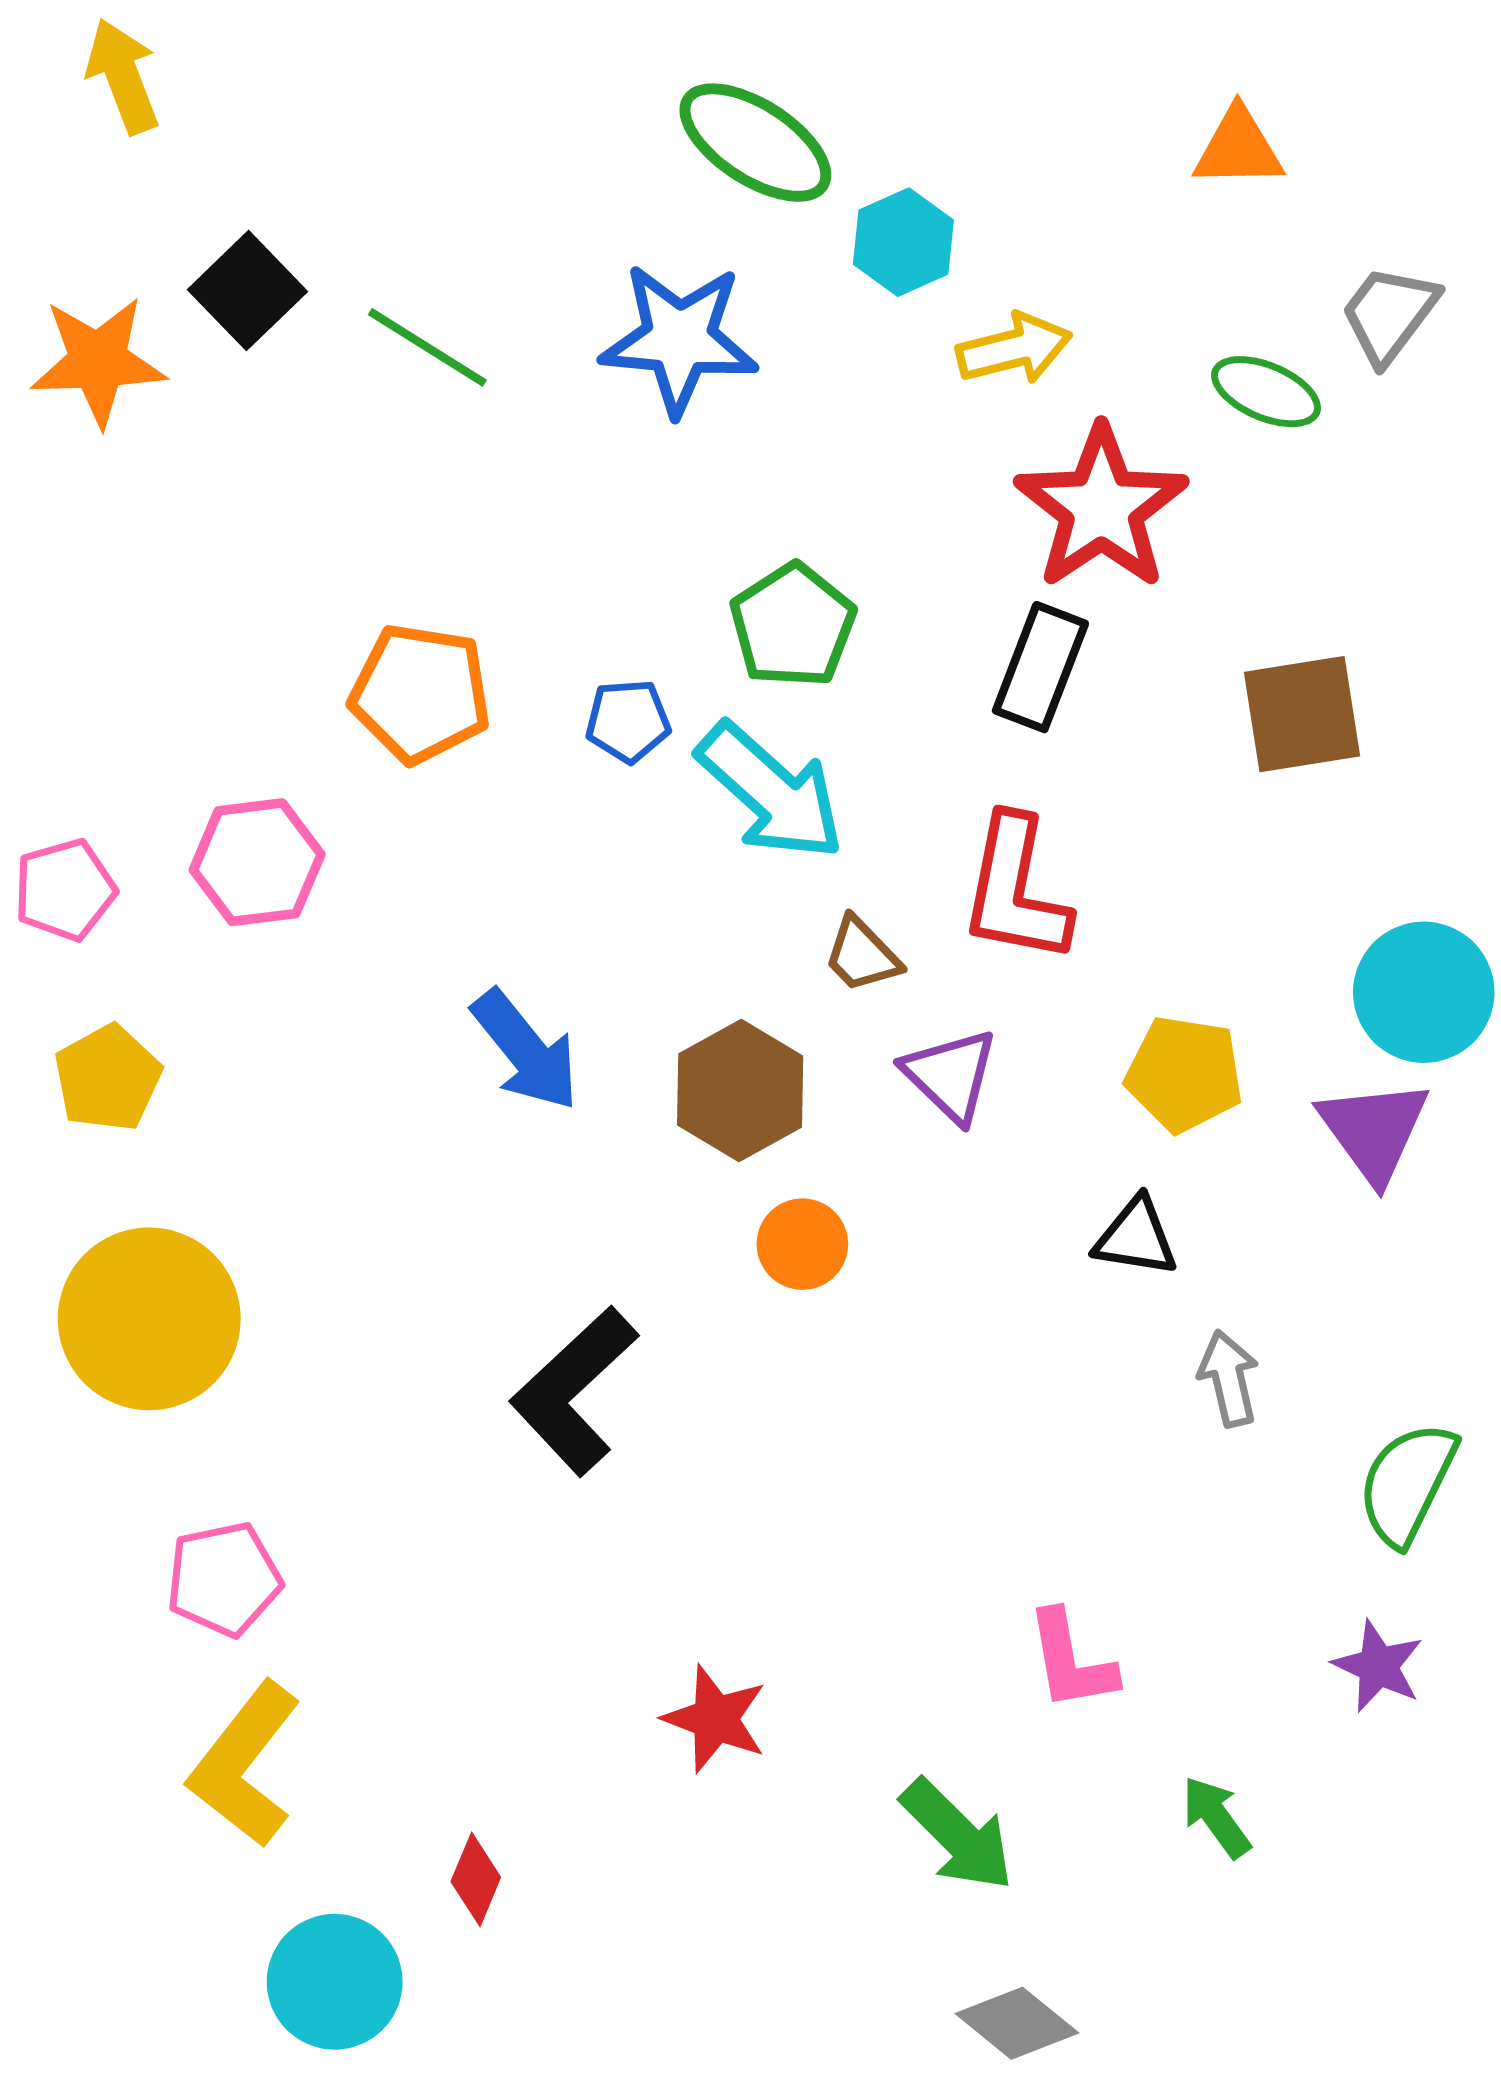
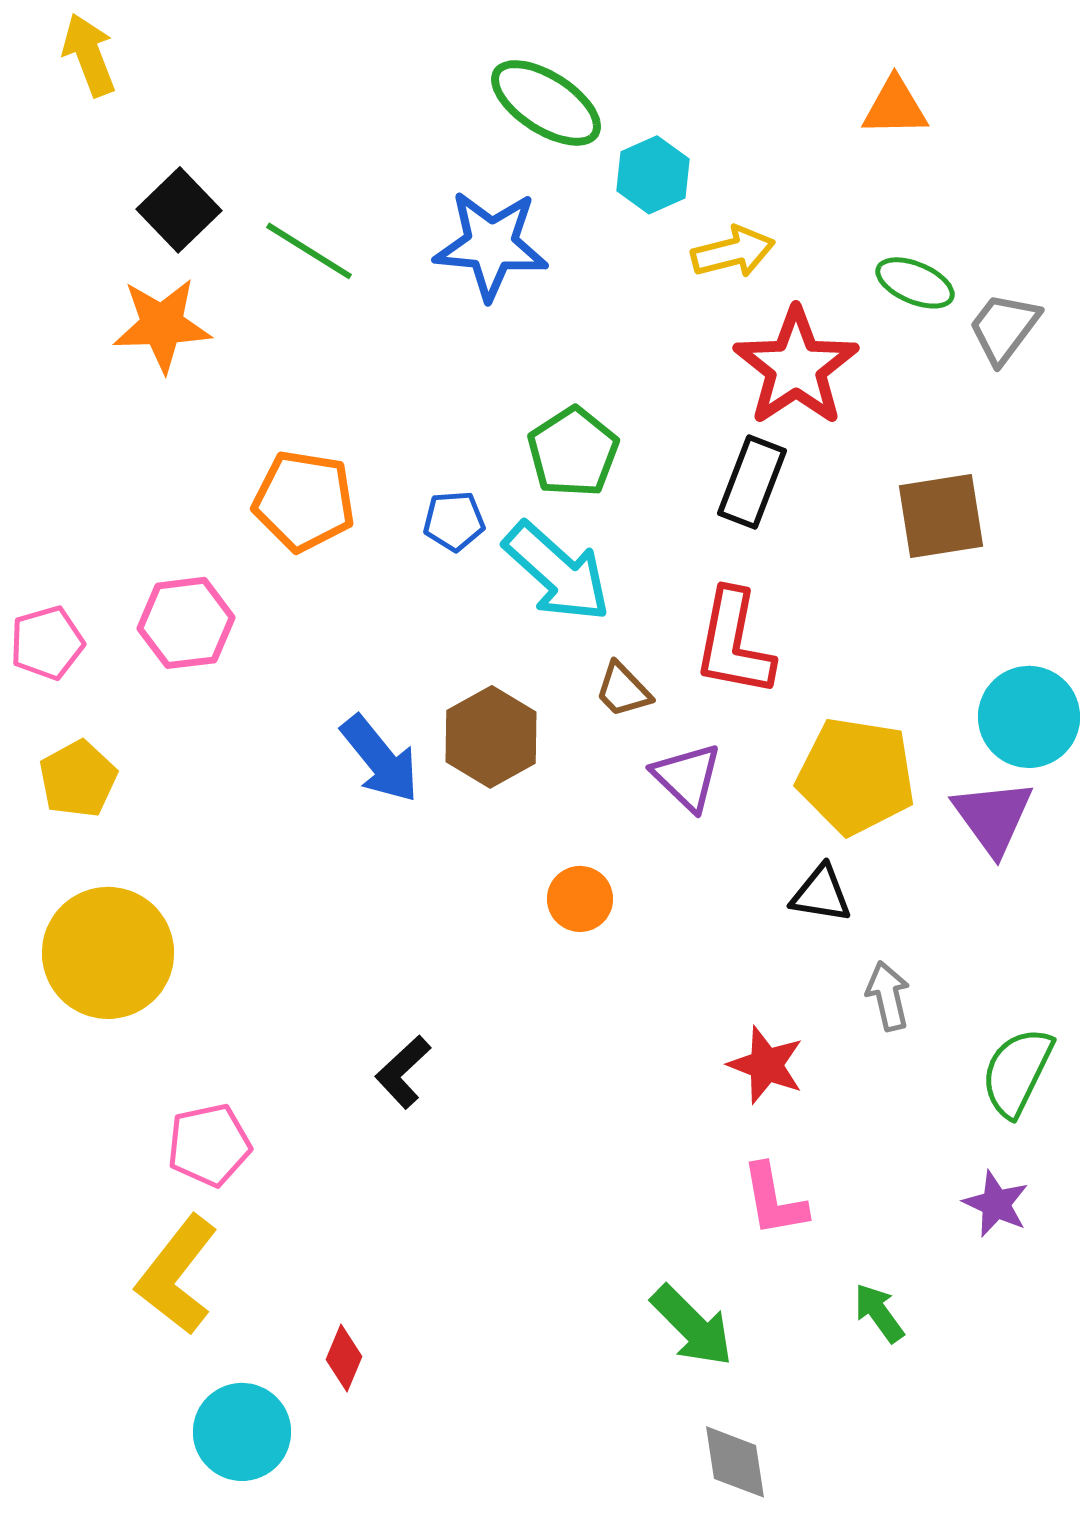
gray trapezoid: (1389, 314) -> (1004, 328), moved
orange star: (98, 361) -> (162, 325), moved
yellow pentagon: (1184, 1074) -> (856, 776), size x1.4
brown hexagon: (740, 1091) -> (491, 737), moved
black L-shape: (574, 1391) -> (403, 1072), moved, size x0.6
pink pentagon: (224, 1579) -> (209, 1145), moved
red star: (715, 1719) -> (766, 1065), moved
gray diamond: (1017, 2023) -> (735, 1462), turned 42

